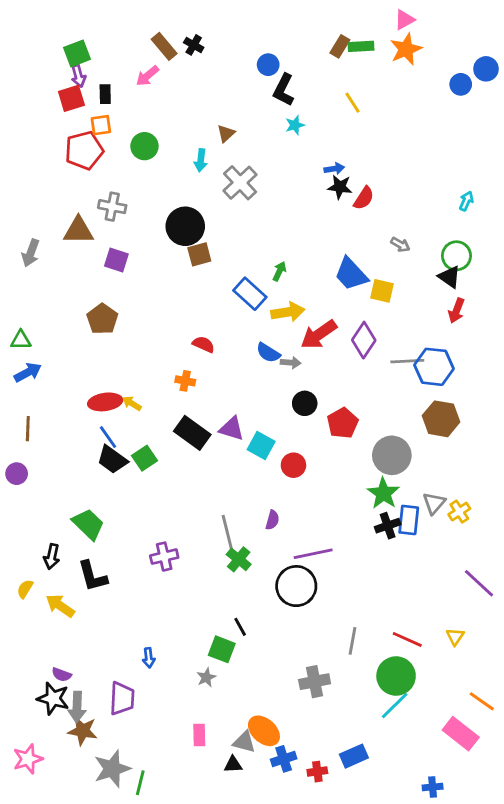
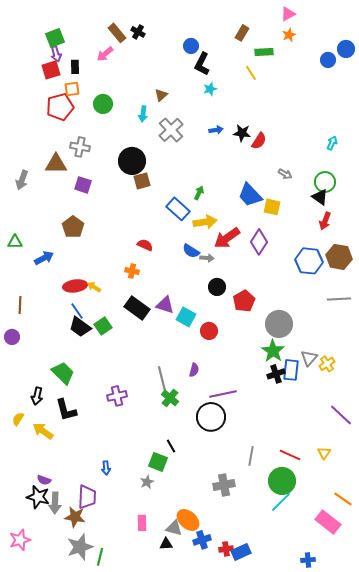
green rectangle: (361, 46) -> (264, 52), moved
orange star: (406, 49) -> (289, 35), size x0.6
blue arrow: (334, 169) -> (216, 130), moved
gray line: (407, 361) -> (339, 299), moved
blue arrow: (28, 372) -> (44, 258), moved
brown hexagon: (441, 419) -> (339, 257), moved
brown star: (83, 731) -> (75, 517), moved
blue rectangle: (354, 756) -> (241, 552), moved

